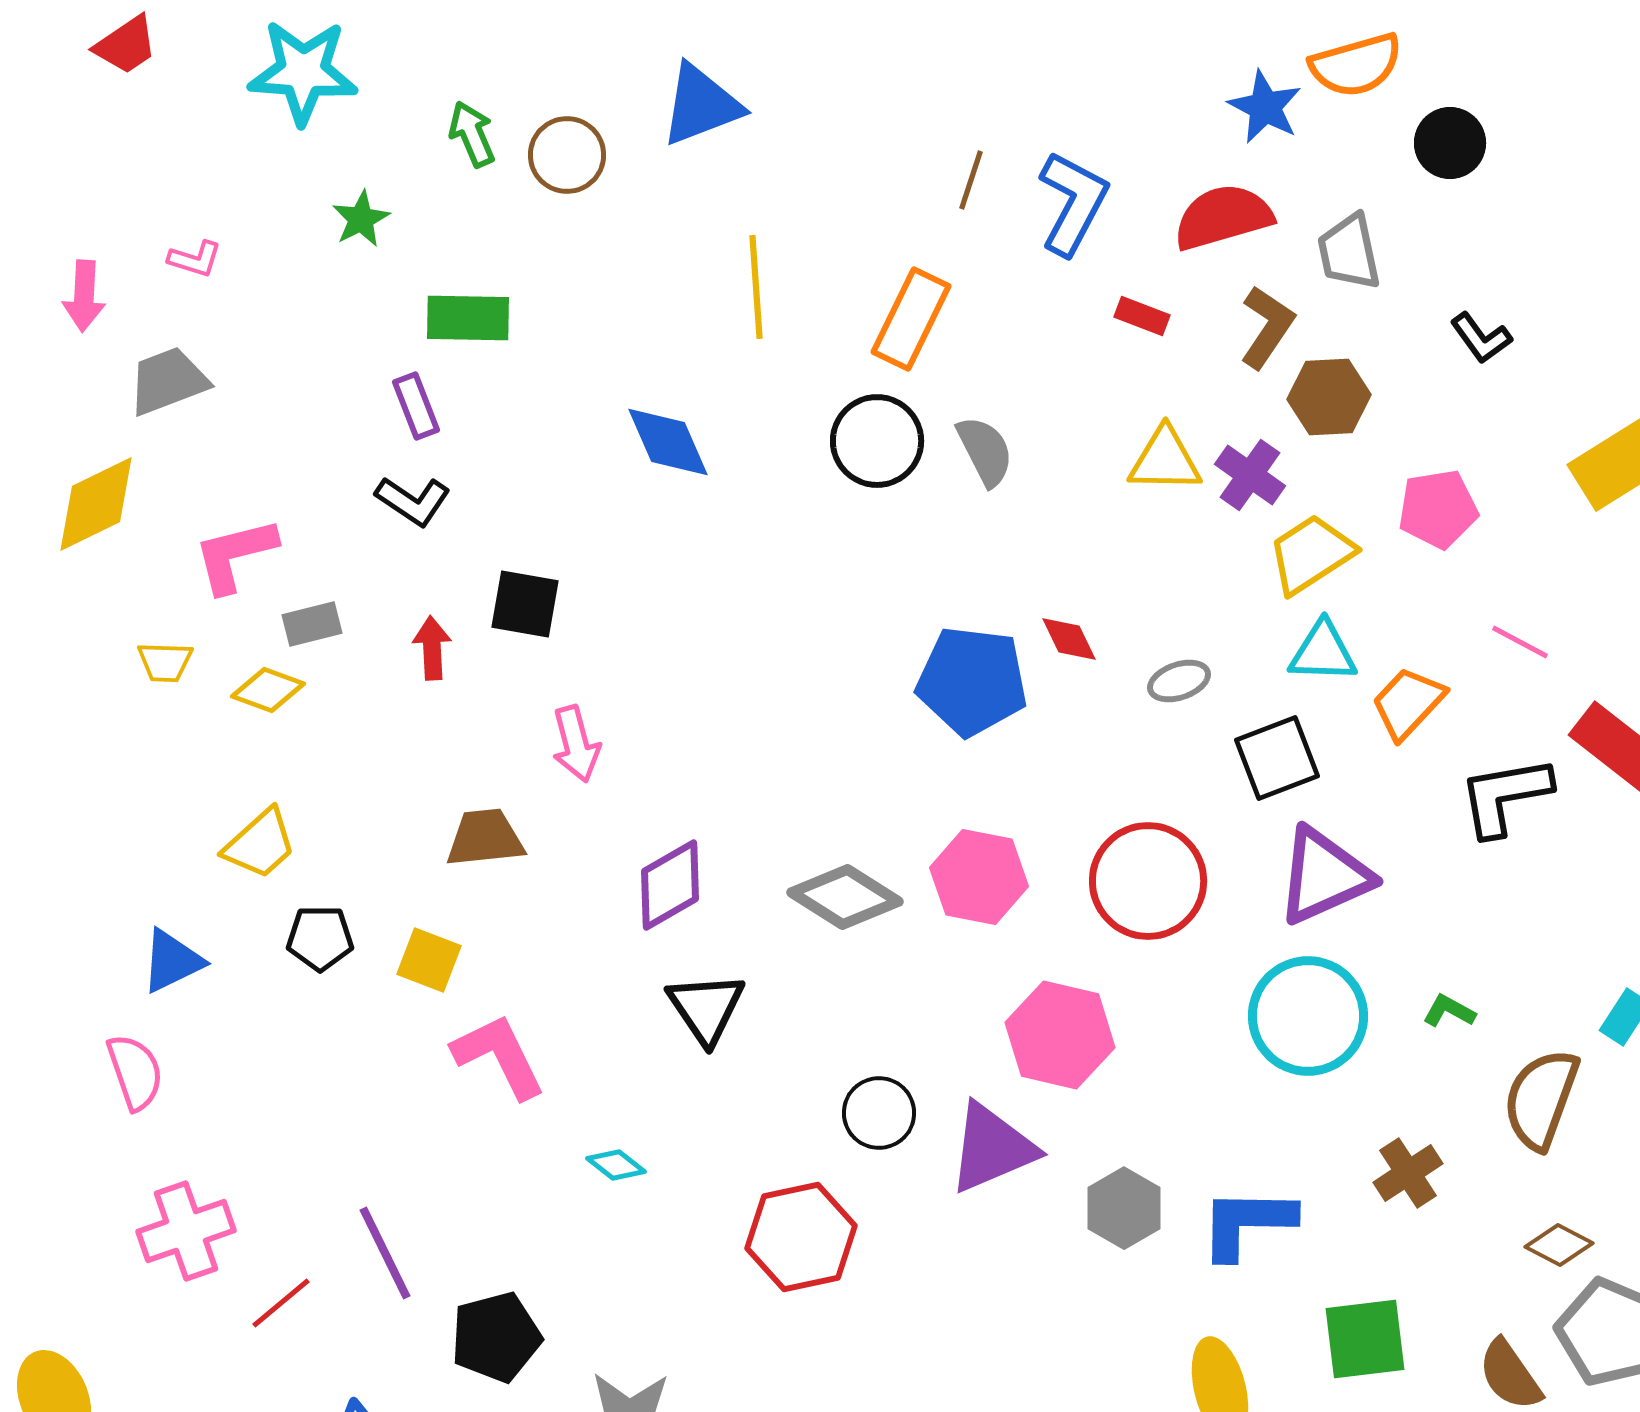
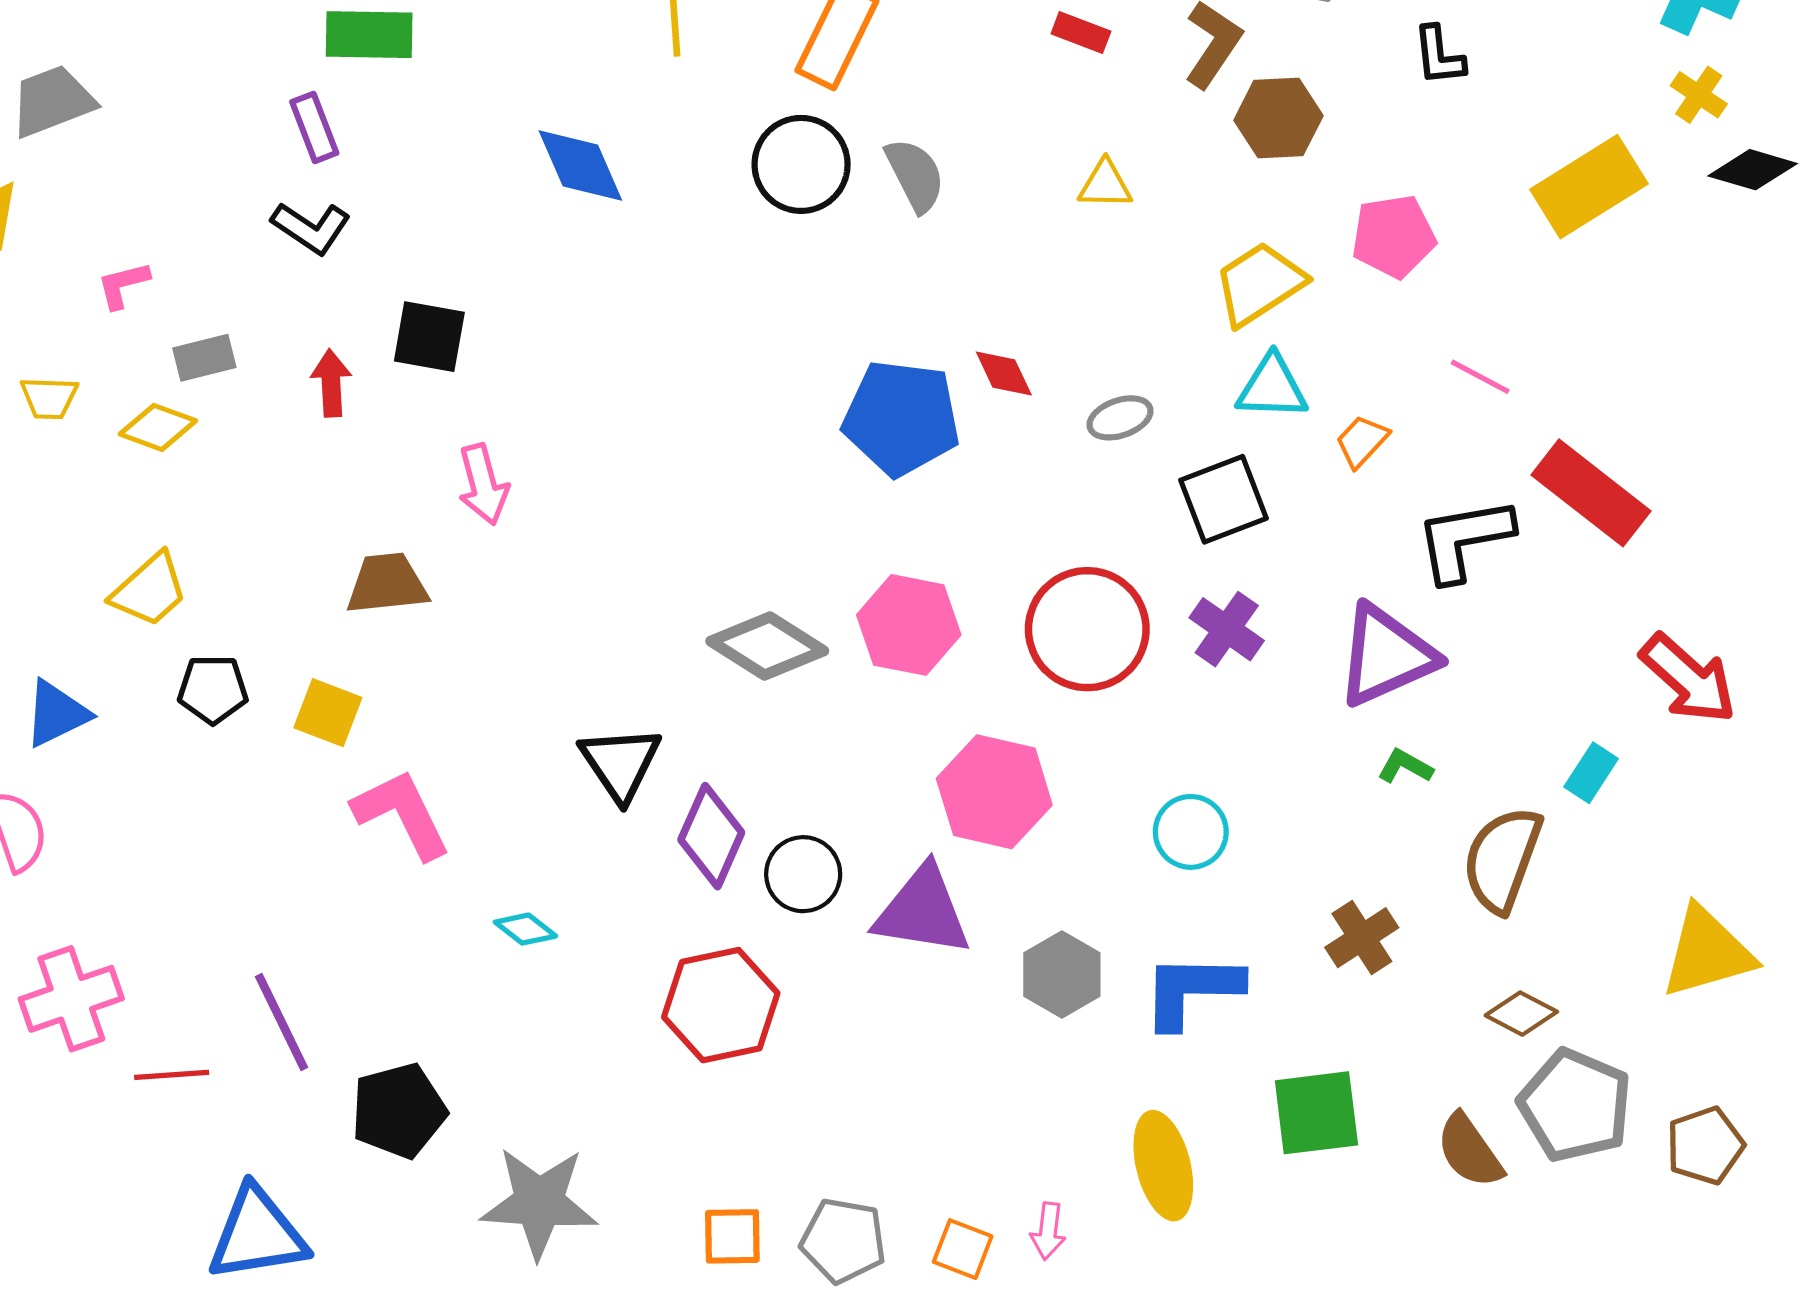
black L-shape: (1481, 338) -> (1439, 56), turned 30
yellow triangle: (1165, 460) -> (1105, 185), size x0.7
purple cross: (1250, 475) -> (1227, 629), moved
pink L-shape: (235, 555) -> (123, 285), size x0.6
orange trapezoid: (1408, 703) -> (1362, 441), size x0.7
purple triangle: (1324, 876) -> (1386, 656), moved
purple diamond: (670, 885) -> (711, 836), moved, turned -36
cyan circle: (1308, 1016) -> (1191, 832), moved, size x0.6
purple triangle: (992, 1148) -> (923, 911), turned 32
red line: (281, 1303) -> (172, 1075), turned 36

